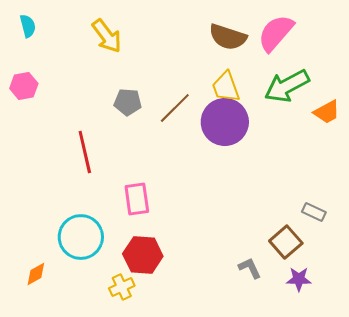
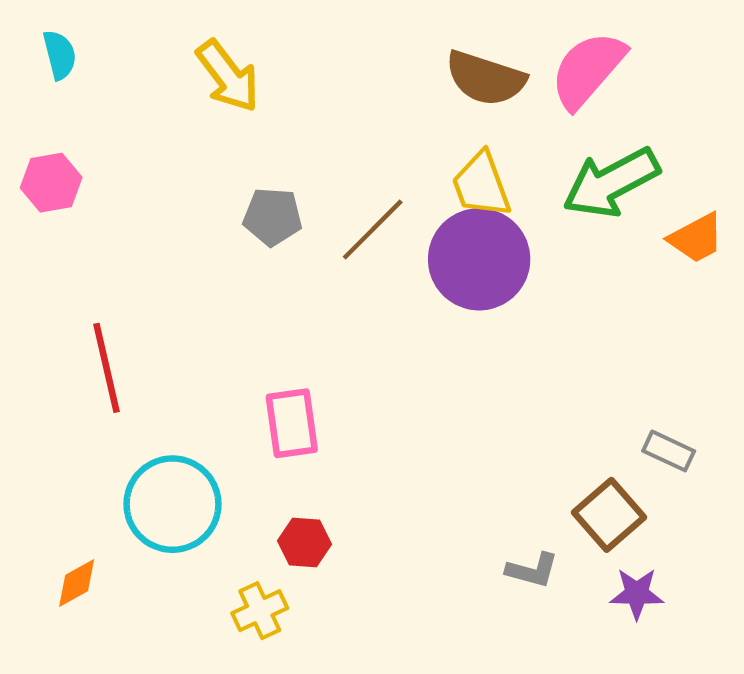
red line: (85, 152) -> (106, 368), moved
red hexagon: (143, 255) -> (304, 542), size x0.6
gray L-shape: (250, 268) -> (532, 570), turned 130

